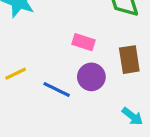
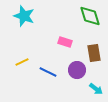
purple circle: (91, 77) -> (77, 70), moved

